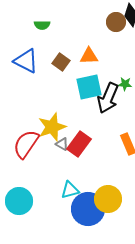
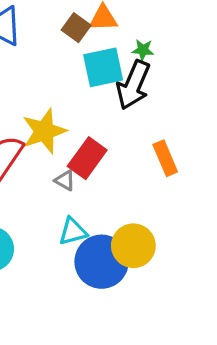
brown square: (61, 62) -> (76, 28), moved
green star: (125, 84) -> (143, 50), moved
gray triangle: (62, 144) -> (65, 180), moved

